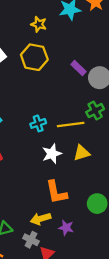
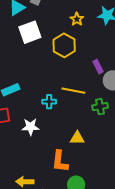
yellow line: (71, 124) -> (73, 91), moved
white star: (52, 154) -> (30, 127), moved
orange L-shape: (56, 192) -> (60, 161), moved

